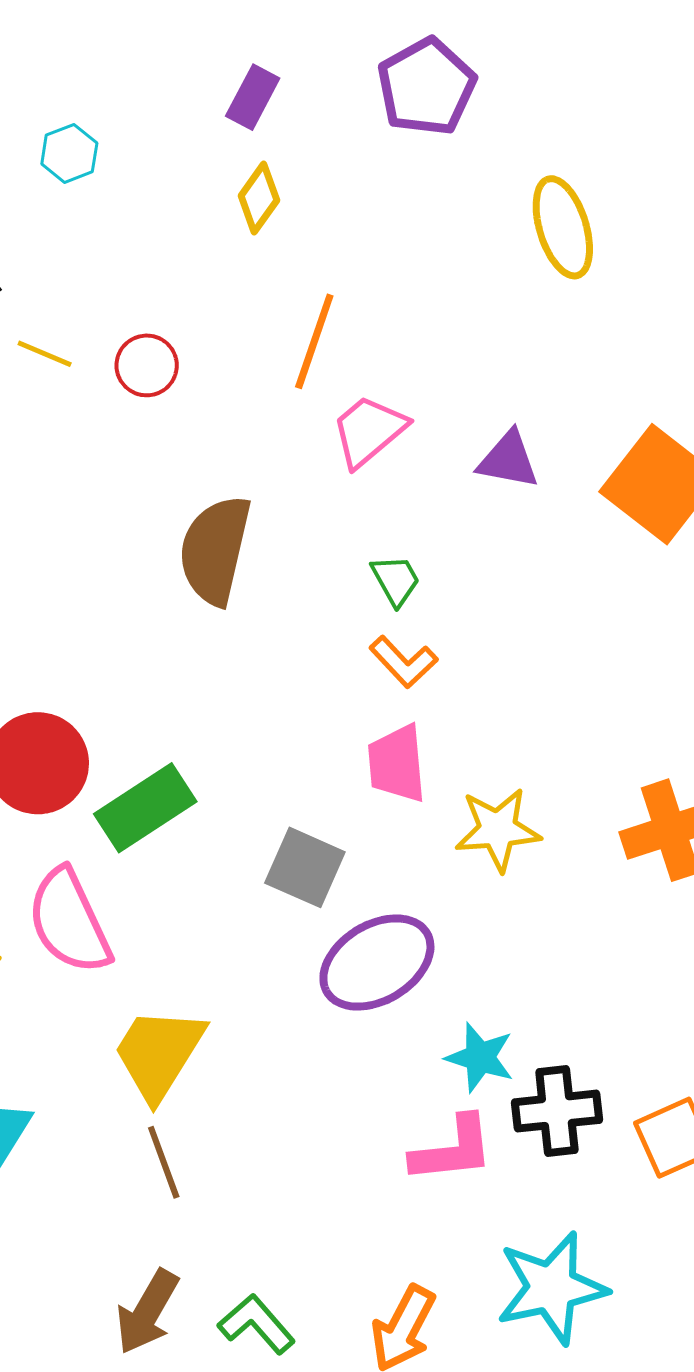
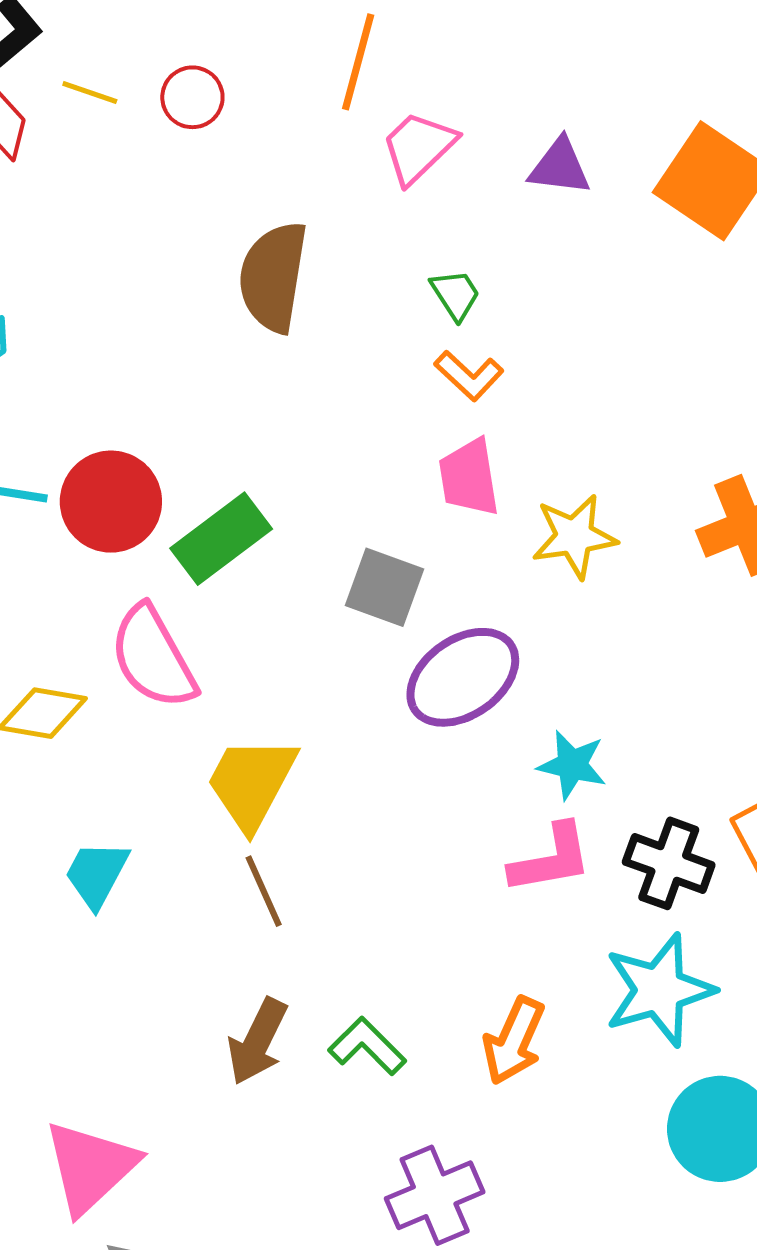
black cross: (557, 1111) -> (669, 863), moved, turned 30

